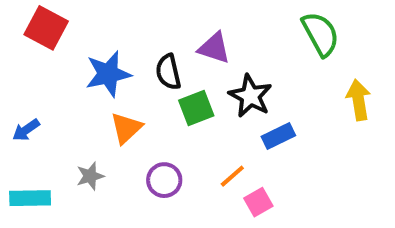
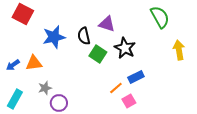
green square: (196, 108) -> (98, 54), turned -36
orange triangle: (126, 128) -> (34, 63), moved, turned 36
blue rectangle: (278, 136) -> (136, 77), moved
purple circle: (164, 180) -> (59, 103), moved
cyan rectangle: (30, 198) -> (15, 99), turned -60

